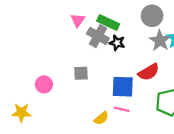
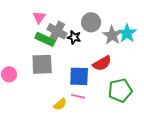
gray circle: (152, 16) -> (91, 22), moved
green rectangle: (108, 23) -> (45, 39), moved
gray square: (81, 73) -> (42, 64), size x1.6

